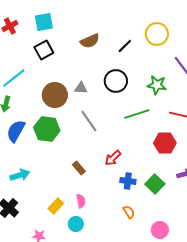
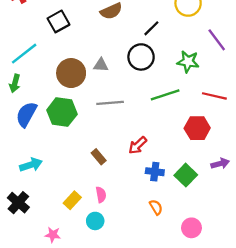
black line: (125, 46) -> (151, 28), moved
gray line: (89, 121) -> (110, 103), turned -60

